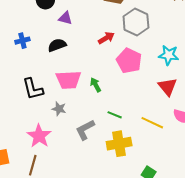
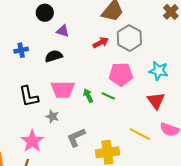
red arrow: (106, 38) -> (101, 43), moved
pink pentagon: (129, 61) -> (121, 74), turned -30
green line: (115, 115) -> (108, 96), moved

